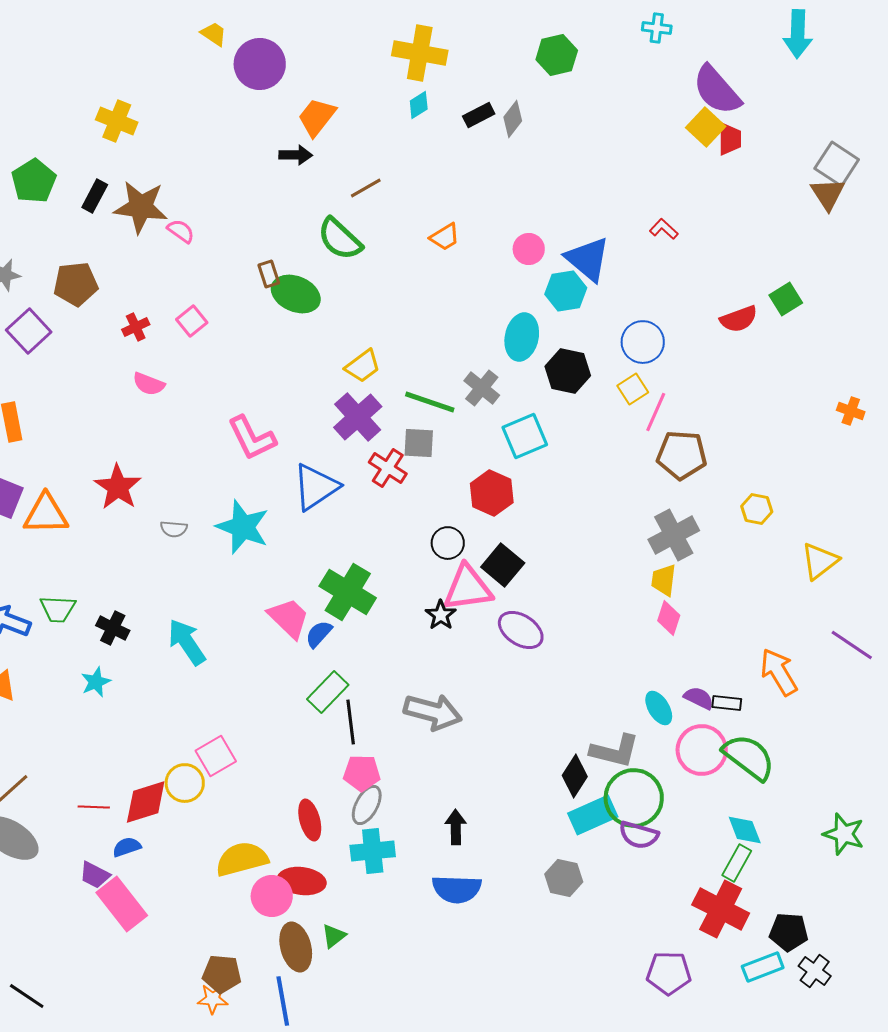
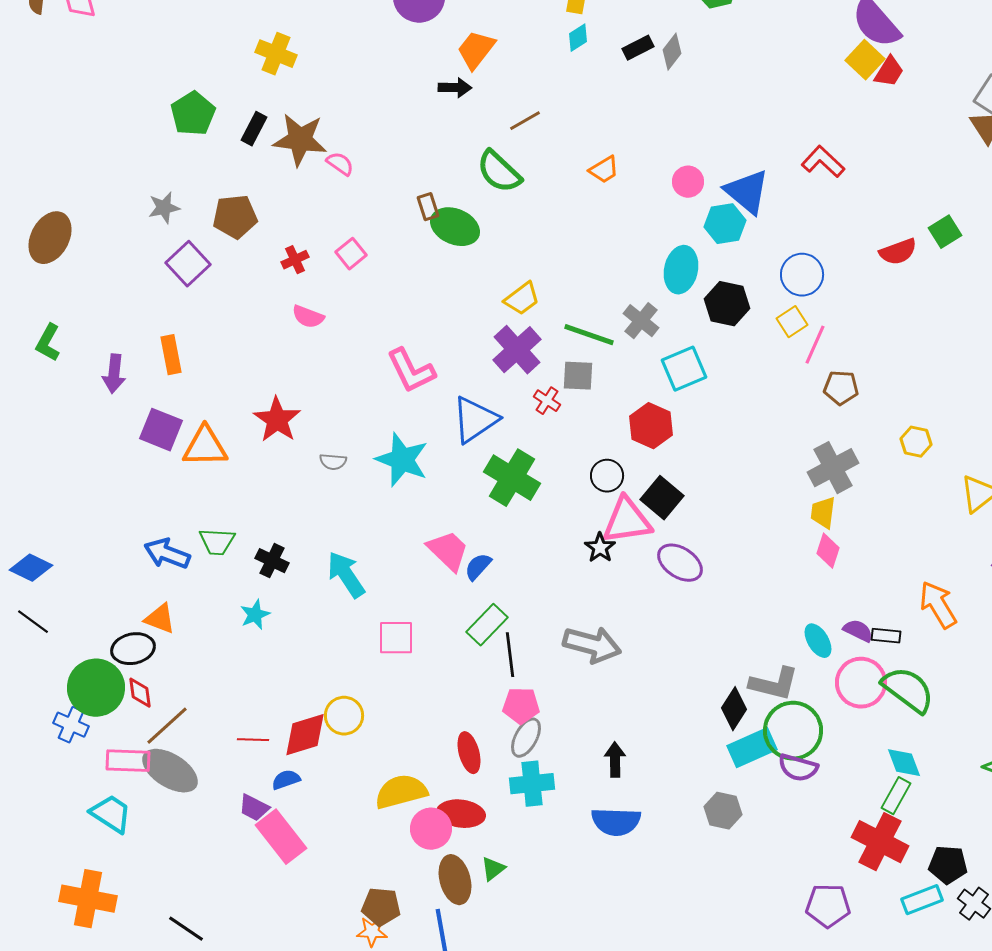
red trapezoid: (730, 139) -> (889, 72), turned 32
red L-shape: (664, 229) -> (823, 162), size x1.5
brown pentagon: (682, 455) -> (841, 388), size x0.7
red cross: (388, 468) -> (547, 401), size x0.7
green cross: (348, 592) -> (512, 478), moved
pink square: (216, 756) -> (396, 638), moved, turned 30

